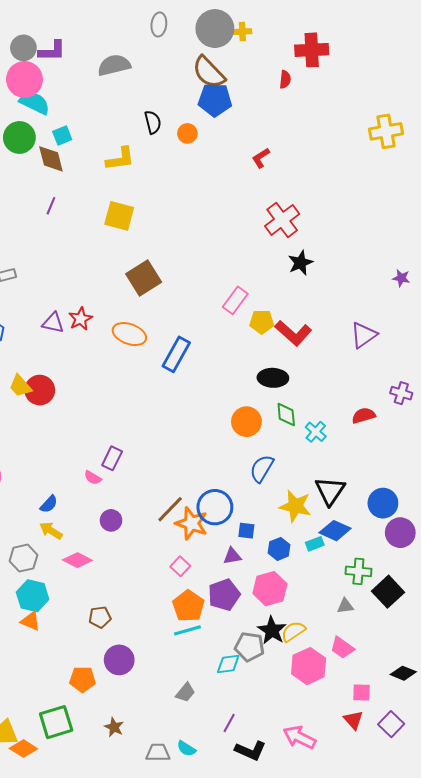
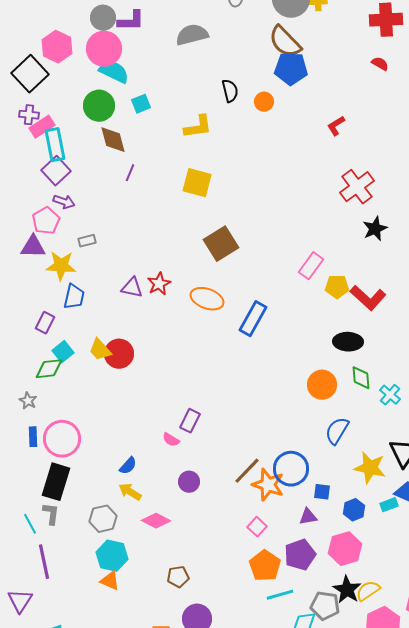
red semicircle: (285, 79) -> (380, 64), moved, turned -66
brown diamond: (51, 159) -> (113, 140), moved
cyan line: (187, 630) -> (280, 595), moved

